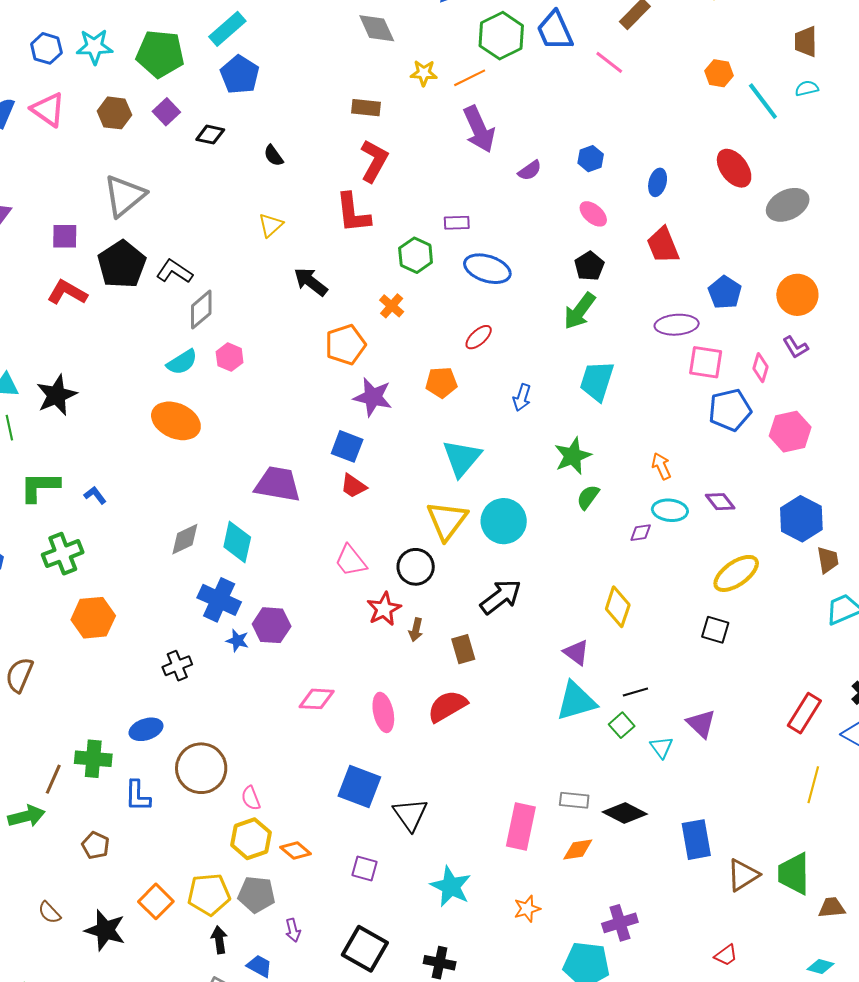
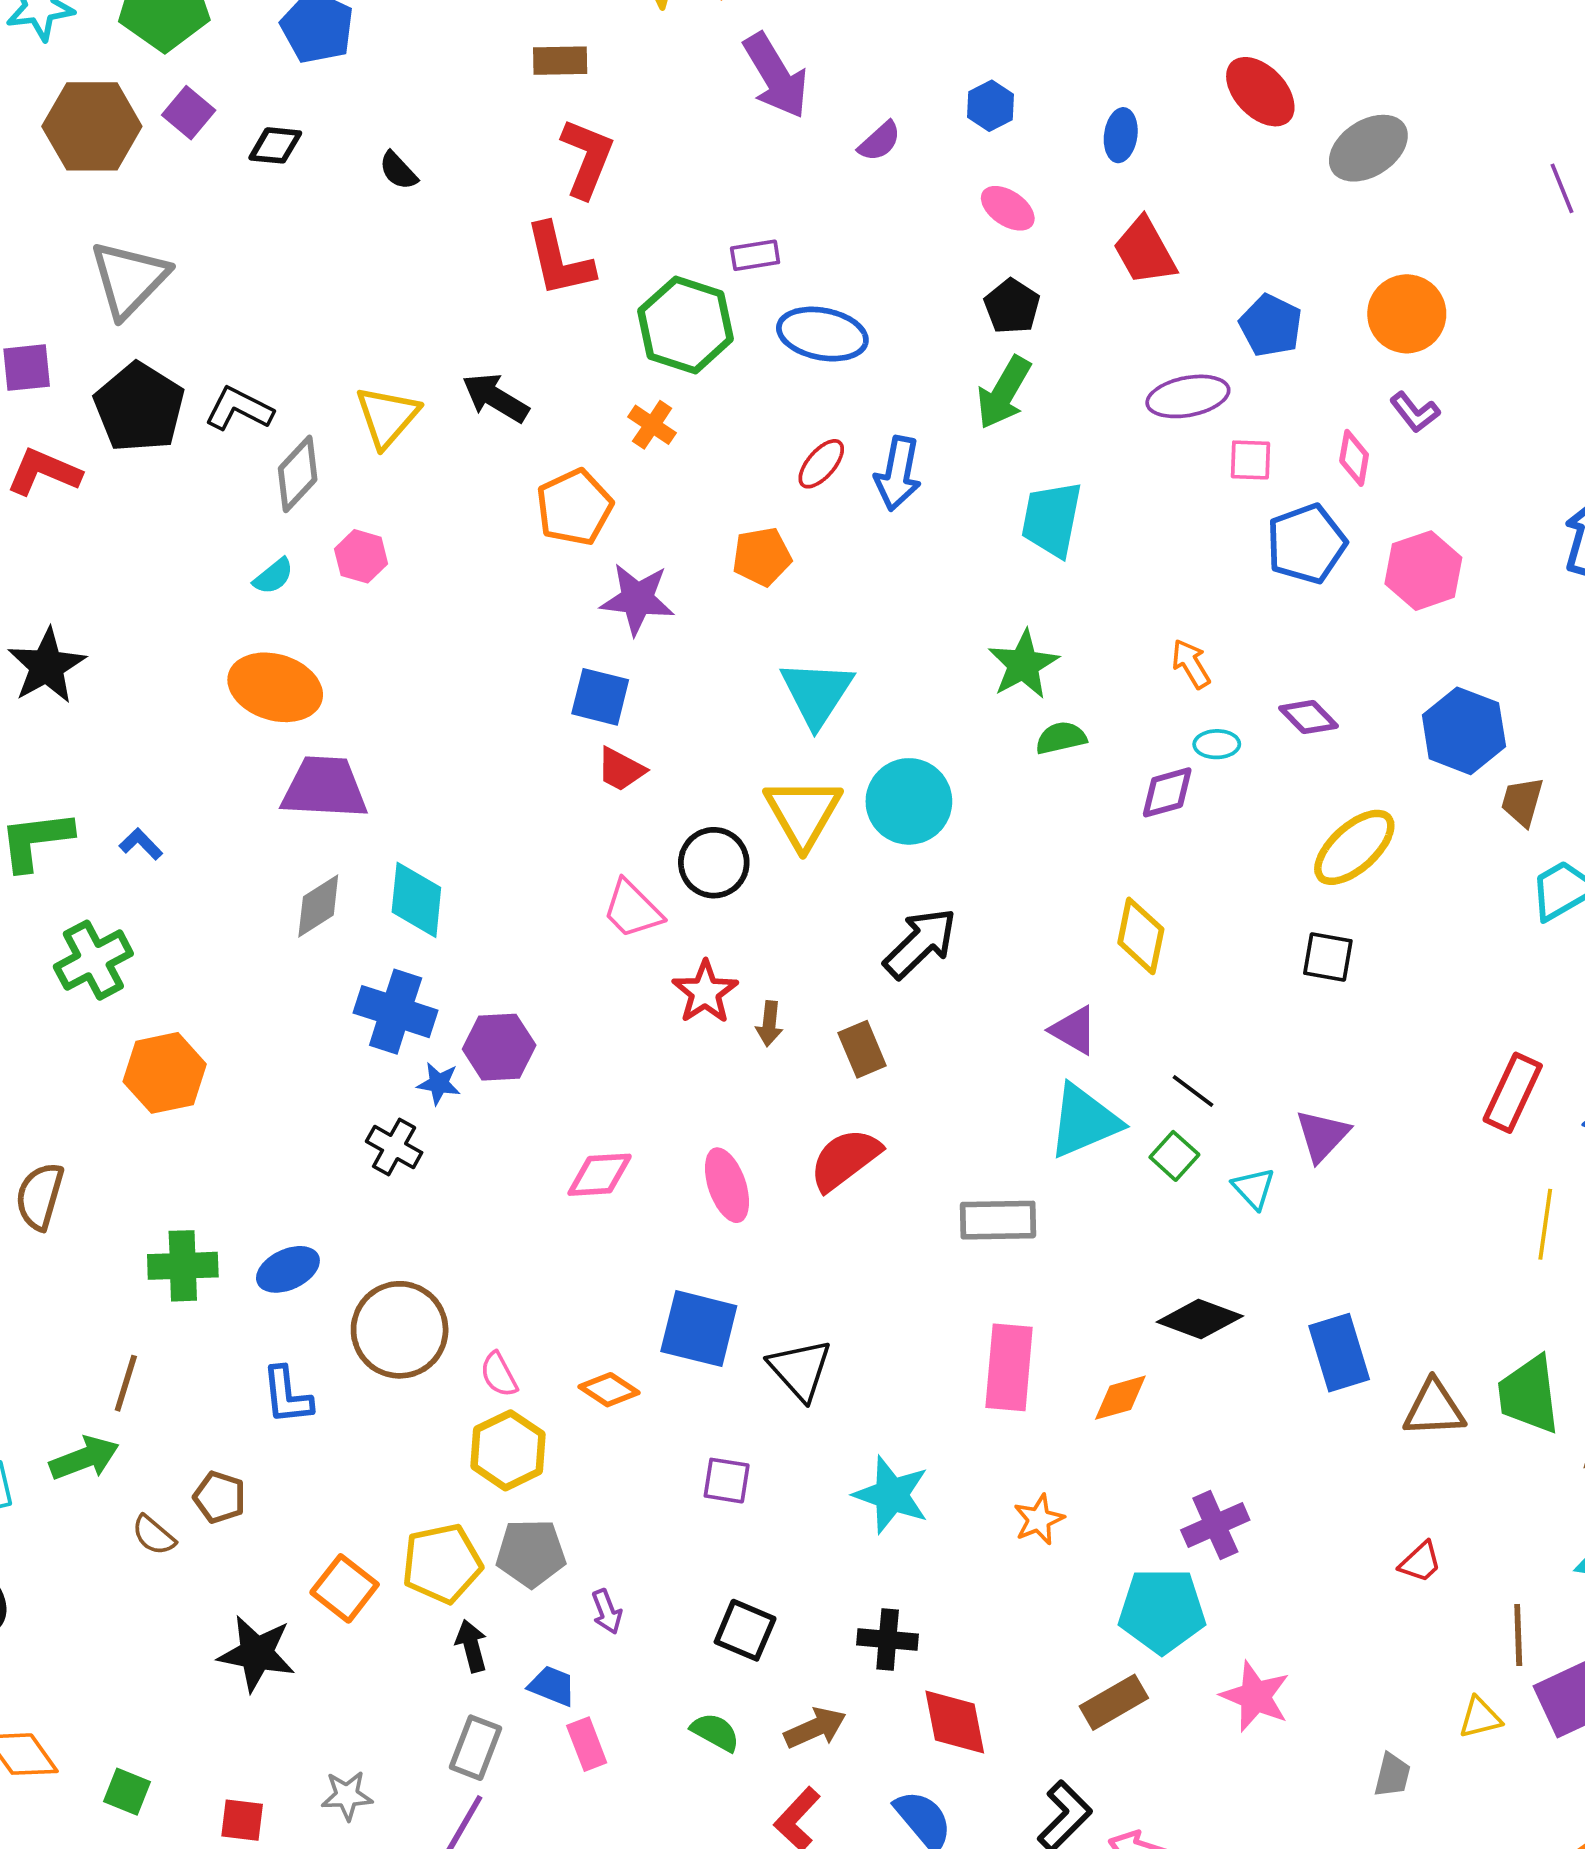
brown hexagon: (114, 113) -> (92, 126), size x1.5
yellow triangle: (271, 225) -> (387, 417), moved, size x1.4
green hexagon: (416, 255) -> (686, 325), size x1.4
cyan semicircle: (182, 362) -> (273, 576), size x0.7
pink square: (706, 362) -> (1250, 460), size x0.7
blue arrow: (522, 397) -> (898, 473), moved, size x1.4
purple trapezoid: (278, 484) -> (324, 788), moved
green semicircle: (588, 497) -> (1061, 738), turned 48
cyan ellipse: (670, 510) -> (1217, 744), size x0.7
purple diamond: (641, 533) -> (1167, 792), size x1.4
brown trapezoid: (828, 560) -> (1522, 802), turned -148
black circle: (416, 567) -> (714, 863), moved
black cross: (177, 666) -> (394, 1147), moved, turned -32
black line: (635, 692) -> (1193, 1091), turned 60
purple triangle: (701, 724) -> (1322, 1135), turned 36
green cross: (93, 759) -> (183, 1266), moved
gray rectangle: (574, 800) -> (998, 1220), moved, size x1.4
orange diamond: (296, 851) -> (609, 1390), moved
brown triangle: (743, 875) -> (1434, 1408), turned 36
brown semicircle: (49, 913) -> (154, 1535), moved
black square: (365, 949) -> (745, 1630), size x0.7

